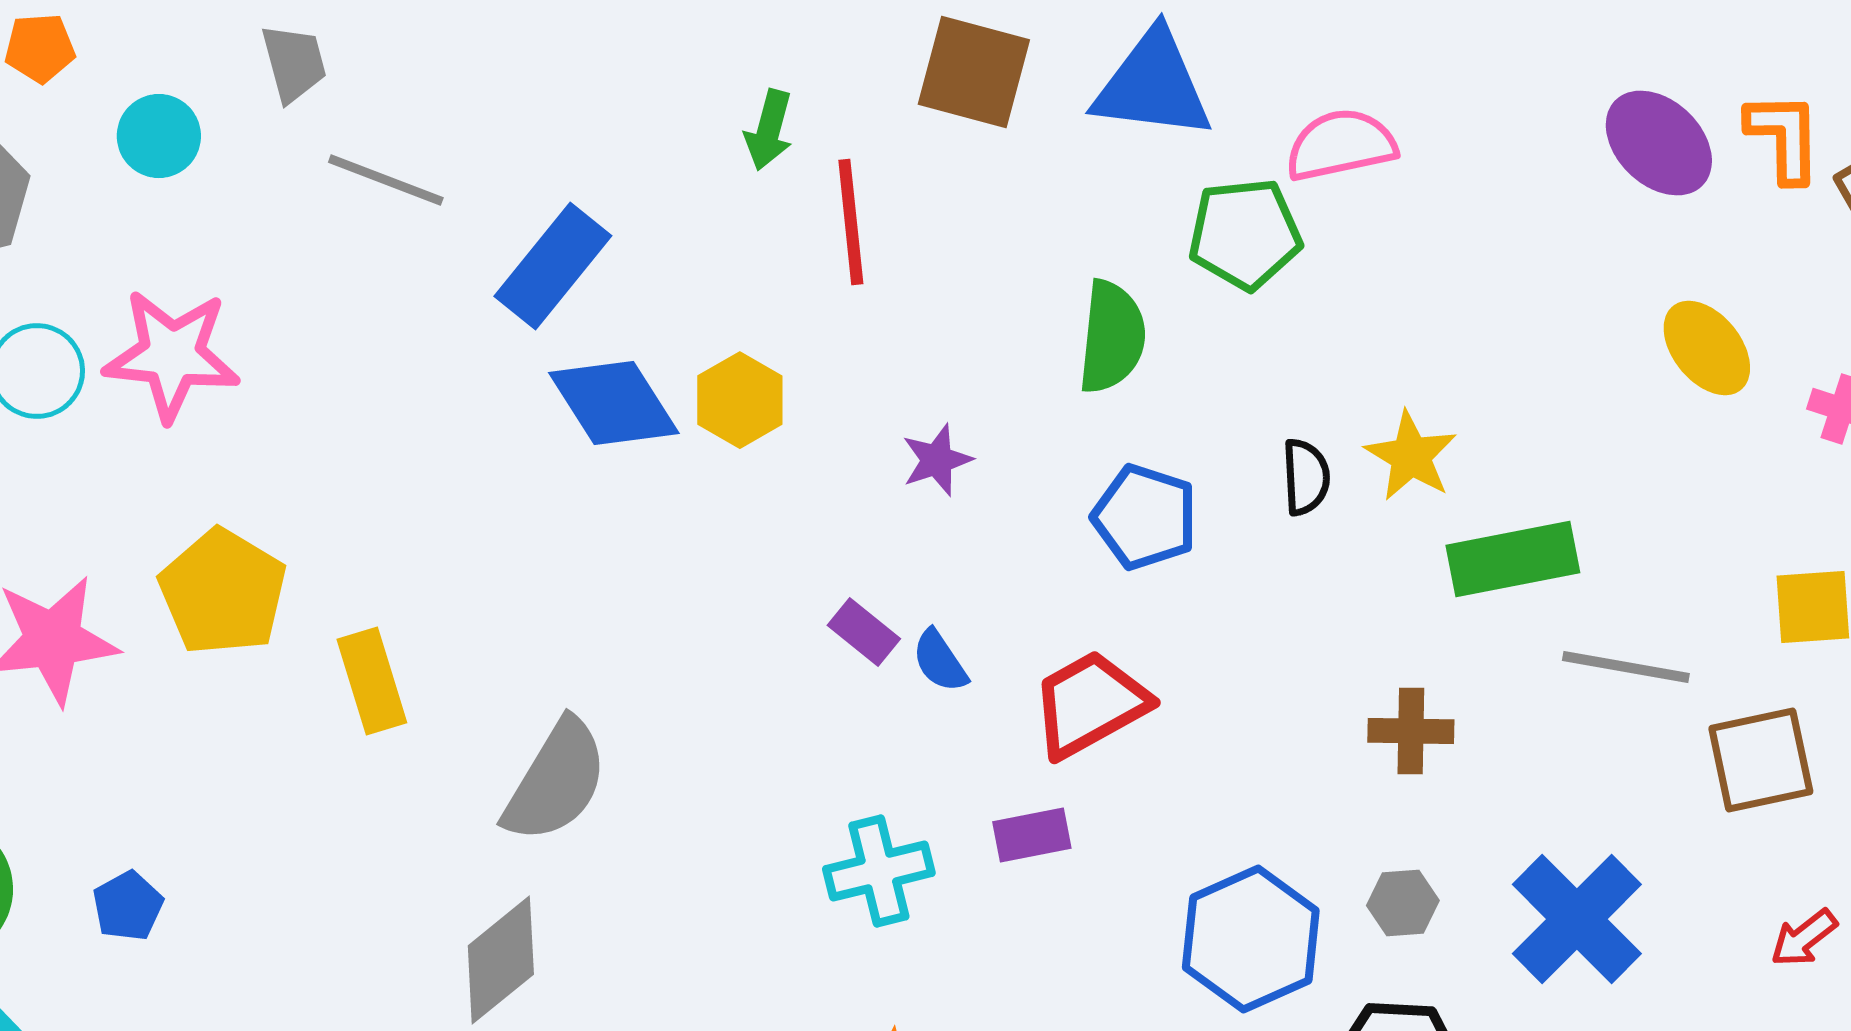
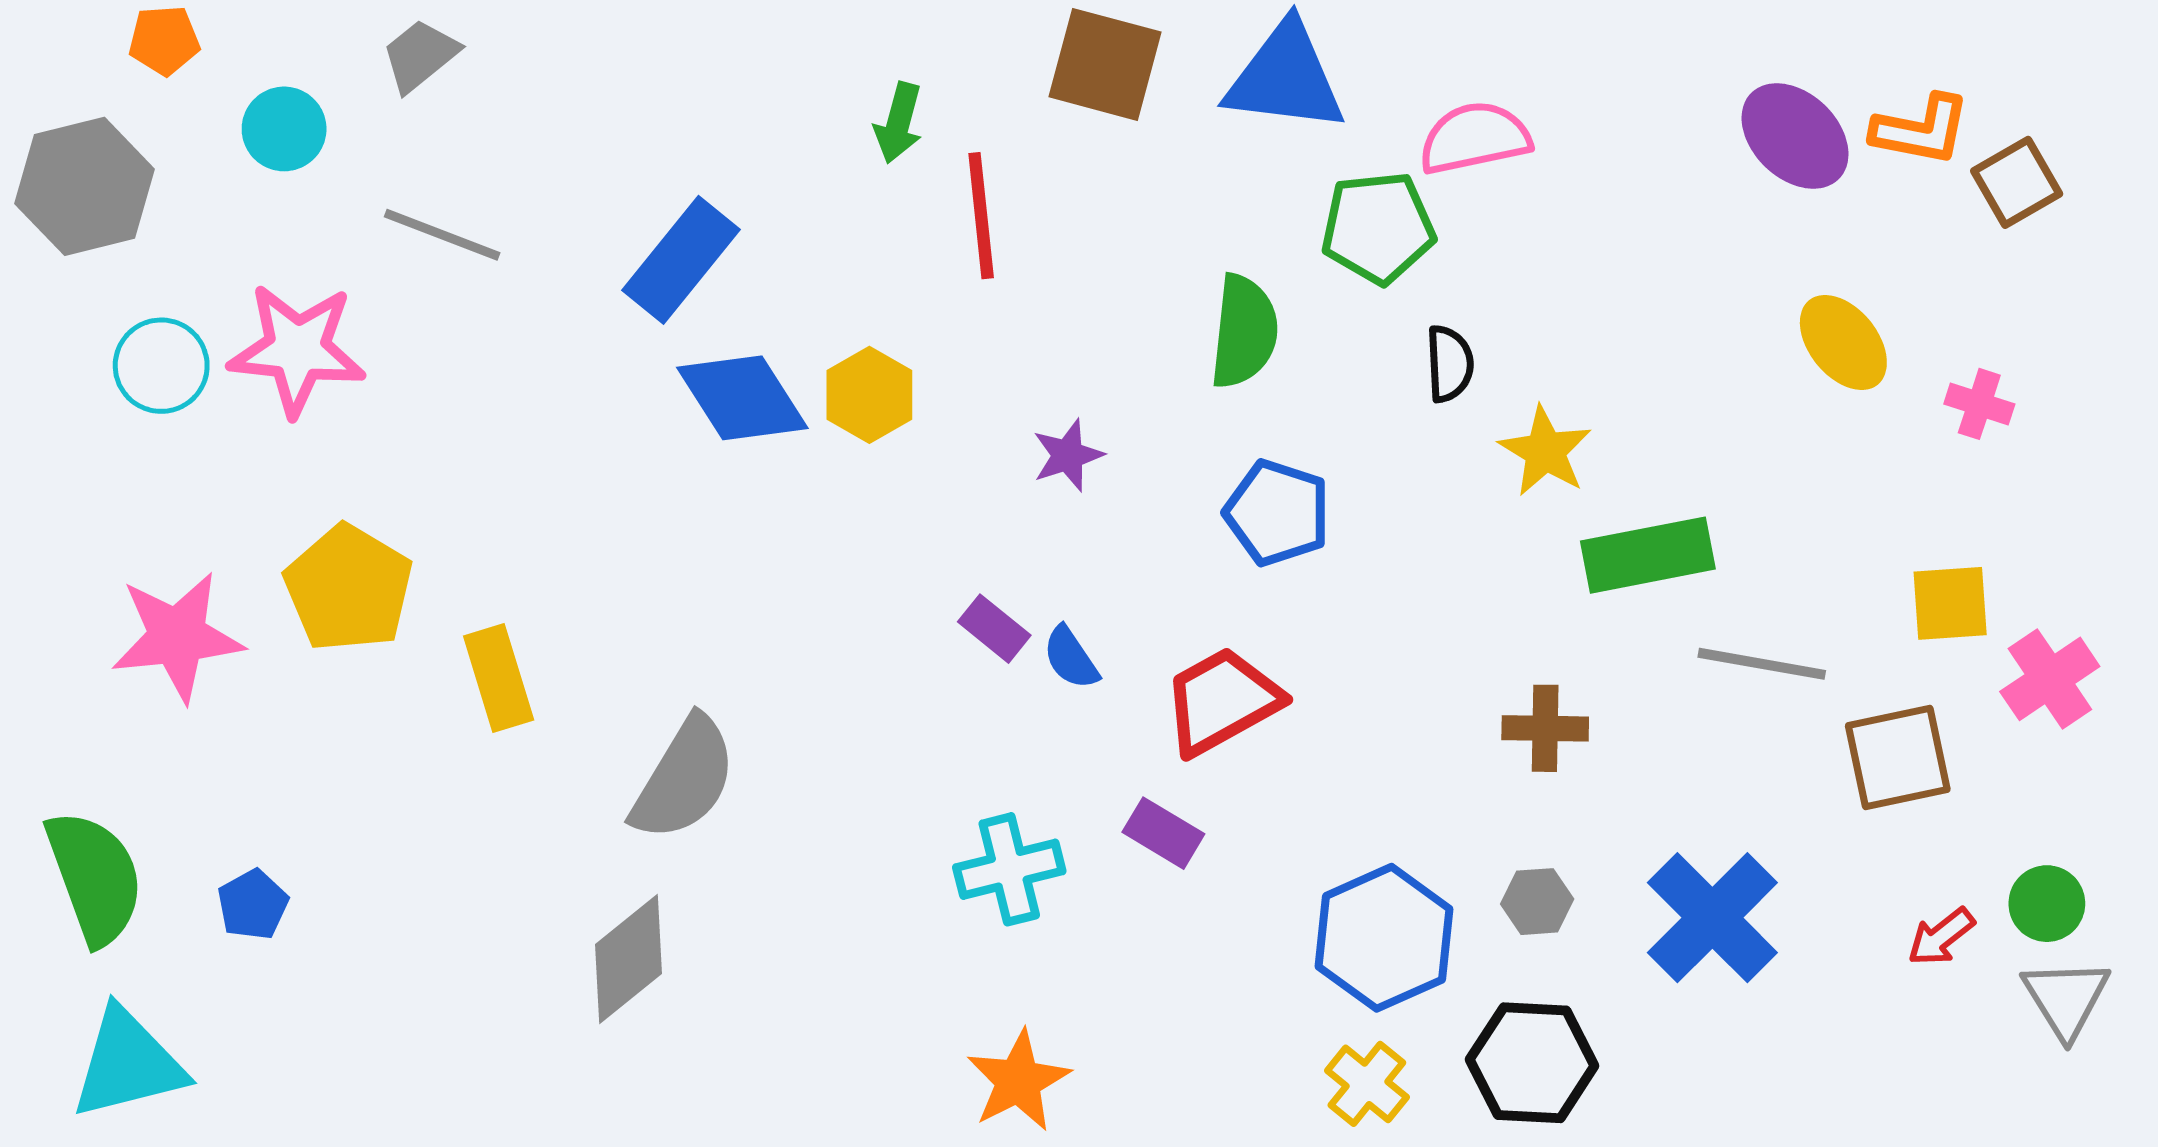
gray trapezoid: (294, 63) -> (420, 55), turned -114
orange L-shape: (1784, 137) -> (1921, 130), turned 102
gray line: (386, 180) -> (442, 235), moved
black semicircle: (1306, 477) -> (1450, 364), moved
purple rectangle: (1032, 835) -> (1163, 833), turned 42

